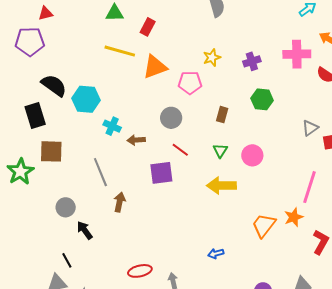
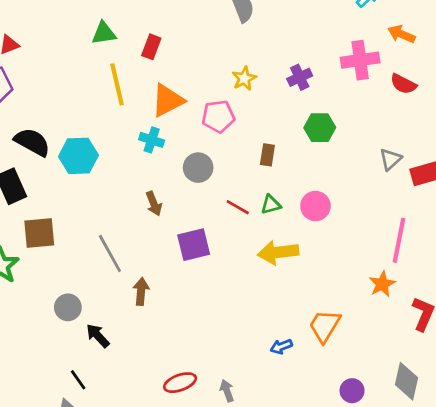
yellow line: (120, 51) -> (117, 84), turned 68
cyan cross: (112, 126) -> (152, 140), moved
brown arrow: (136, 140) -> (154, 204), turned -102
red line: (180, 150) -> (238, 207), moved
green triangle: (220, 151) -> (271, 205), turned 49
orange trapezoid: (264, 225) -> (325, 326), moved

